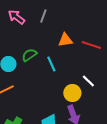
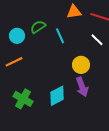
white line: (88, 81) -> (97, 40), moved

